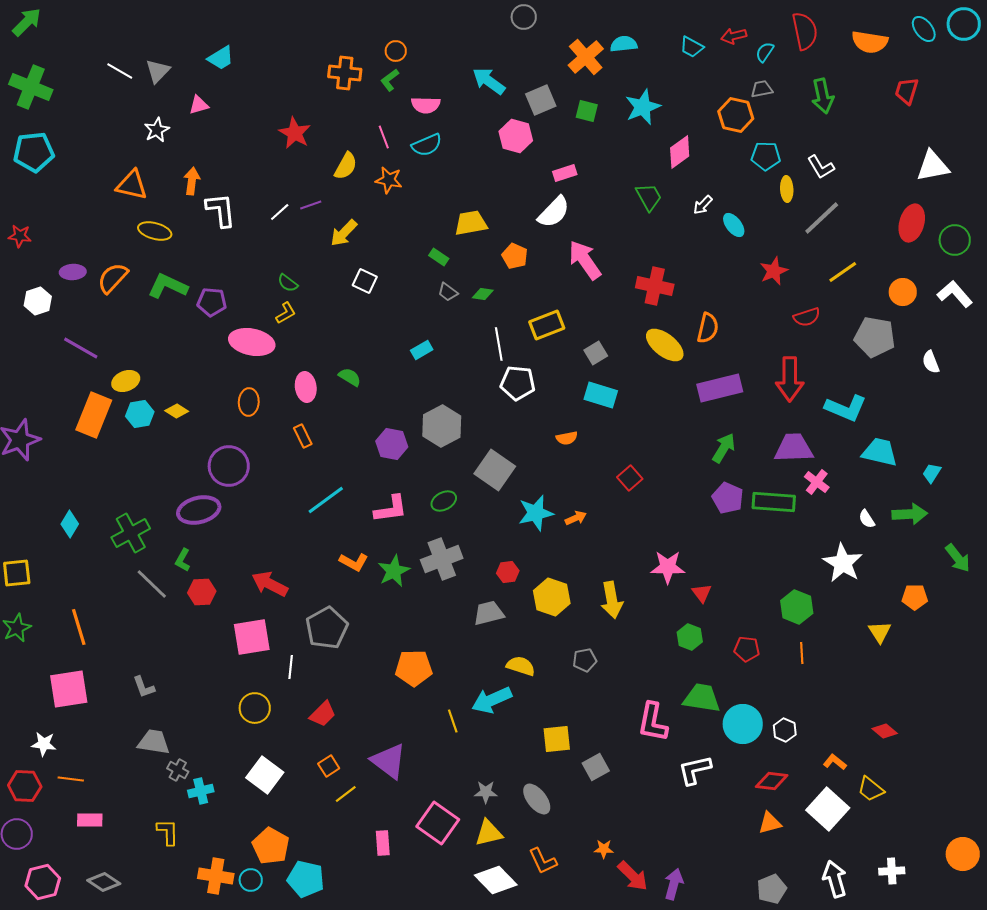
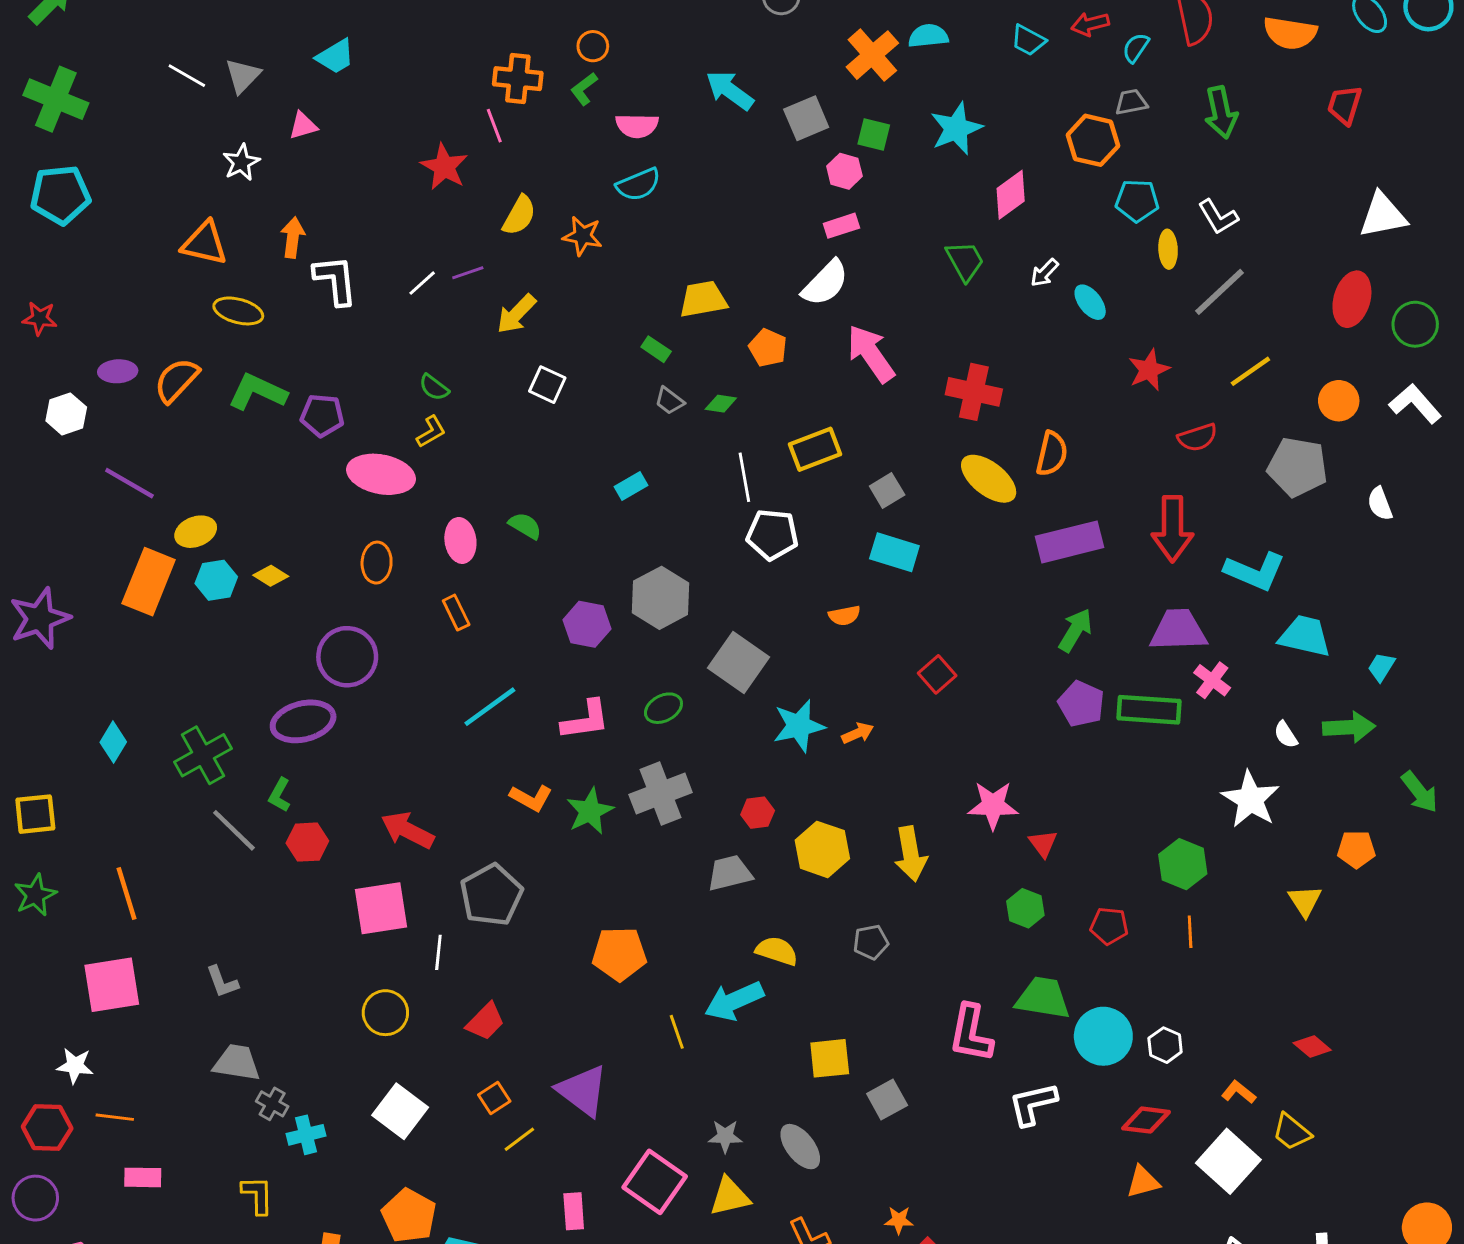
pink hexagon: (516, 136) -> (844, 171), moved, size x0.7
pink line: (384, 137) -> (494, 126), moved

